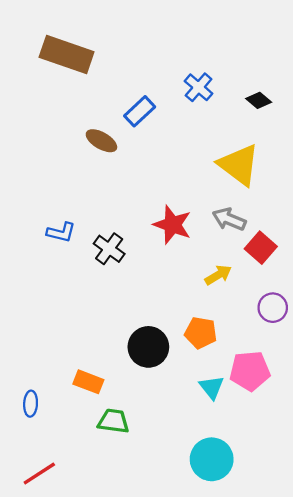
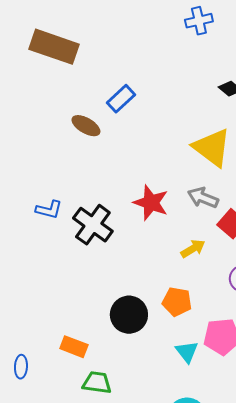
blue cross: (199, 87) -> (199, 21), moved, turned 36
black cross: (109, 249) -> (93, 225), size x1.4

